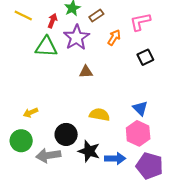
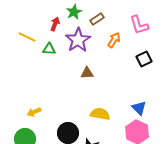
yellow line: (23, 15) -> (27, 37), moved
pink L-shape: (140, 22) -> (139, 25), turned -95
green triangle: (46, 47) -> (49, 49), size x0.6

